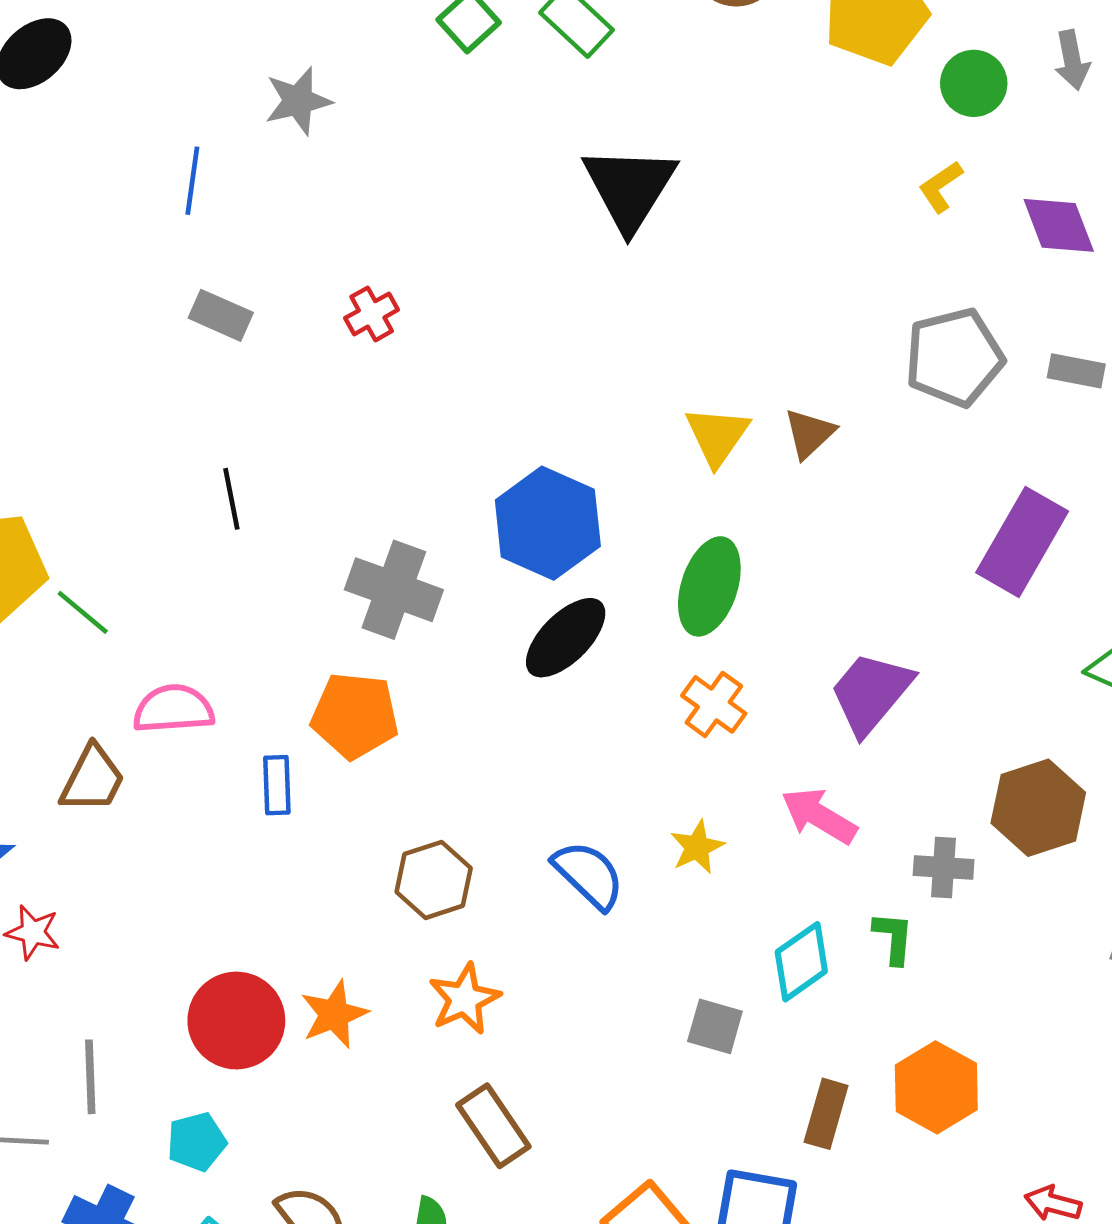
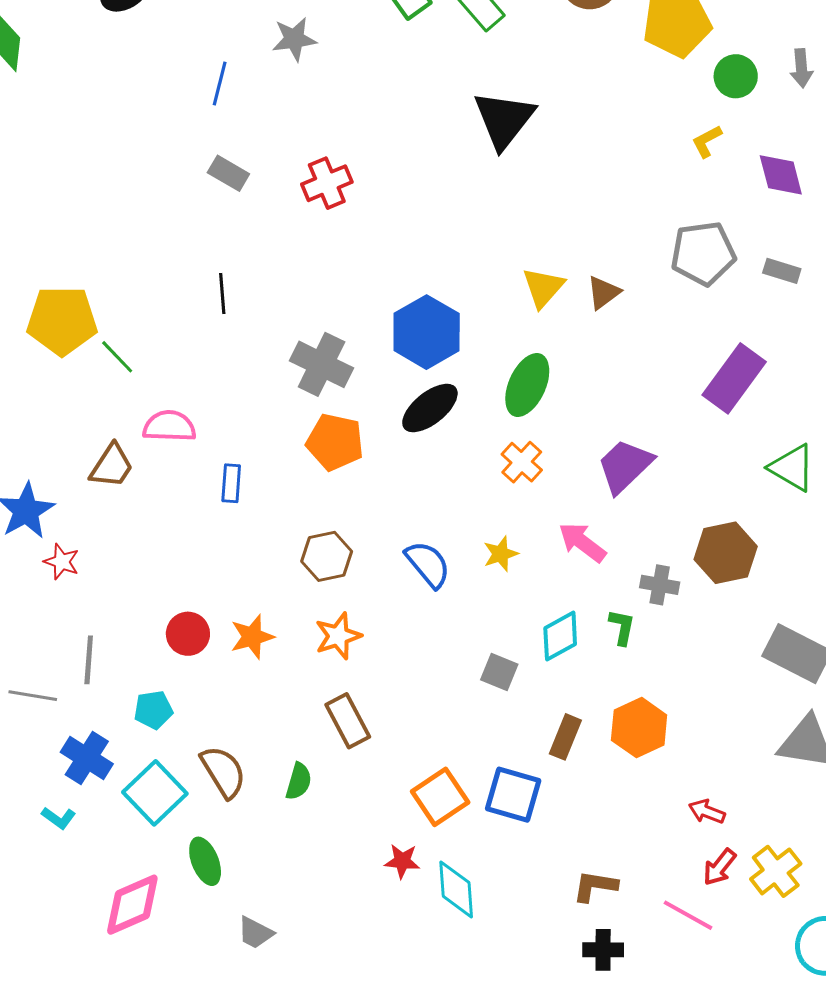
red cross: (372, 314) -> (327, 183), size x1.4
orange pentagon: (355, 715) -> (335, 442), moved
red circle: (236, 1021) -> (188, 634), size x0.7

